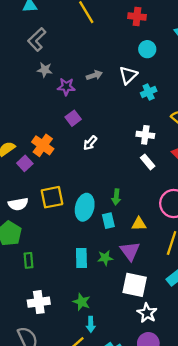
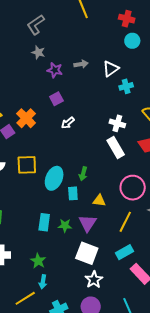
cyan circle: (147, 49) -> (132, 41), moved
white rectangle: (148, 162) -> (116, 147), size x1.5

